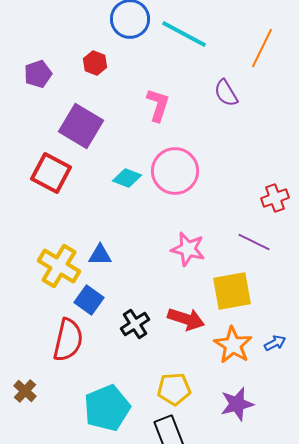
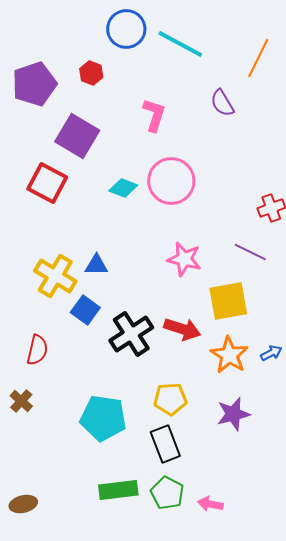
purple pentagon: (38, 74) -> (34, 84), size x1.6
black cross: (135, 324) -> (131, 334), size x1.5
red semicircle: (68, 340) -> (37, 350), moved, size x0.7
cyan pentagon: (107, 408) -> (103, 418), turned 30

